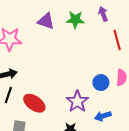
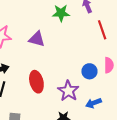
purple triangle: (46, 21) -> (37, 39), moved
red ellipse: (34, 103) -> (36, 82), moved, turned 45

